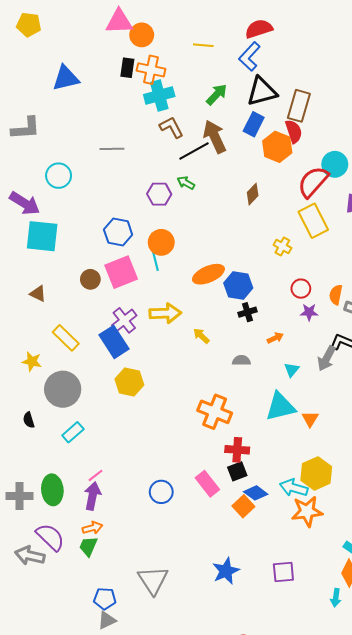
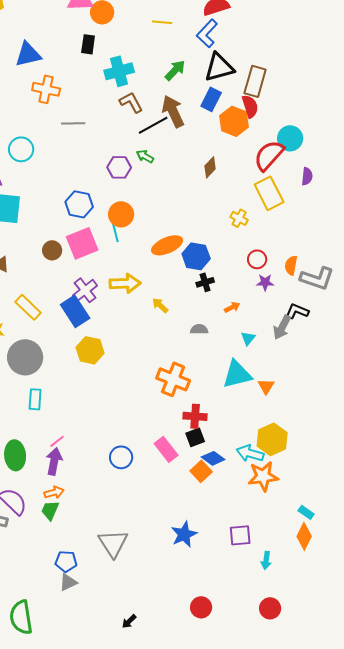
orange cross: (151, 70) -> (46, 89), moved
cyan rectangle: (73, 432) -> (35, 399), turned -45
cyan arrow: (336, 598) -> (266, 560), moved

